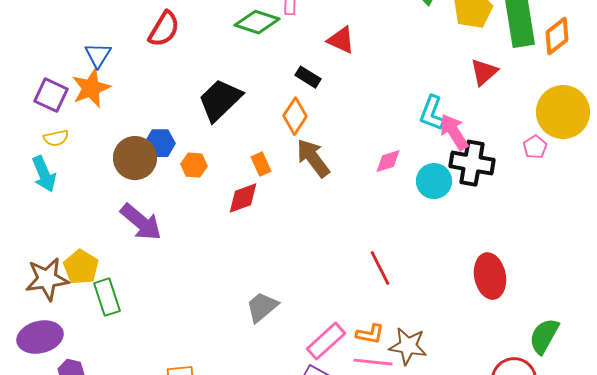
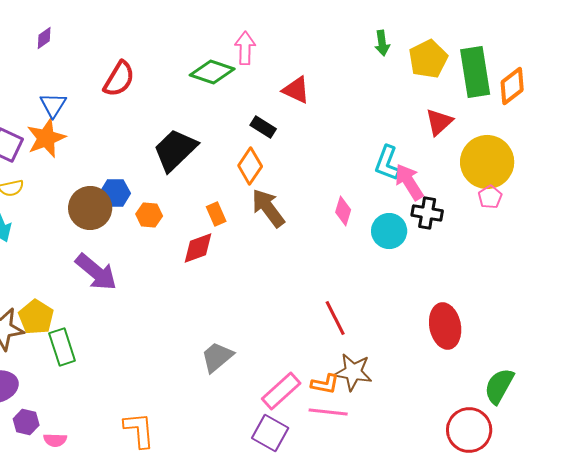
yellow circle: (563, 112) -> (487, 162), moved
pink diamond: (388, 161) -> (343, 211), turned -56
black cross: (472, 163) -> (427, 213), size x0.7
brown star: (408, 346) -> (353, 372), moved

